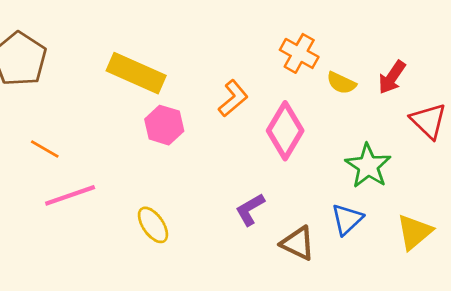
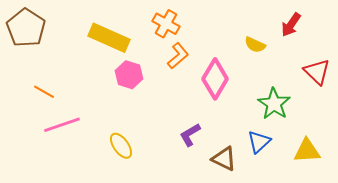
orange cross: (299, 53) -> (166, 24), moved
red arrow: (392, 77) -> (291, 25), moved
yellow triangle: (414, 232) -> (307, 151), turned 36

